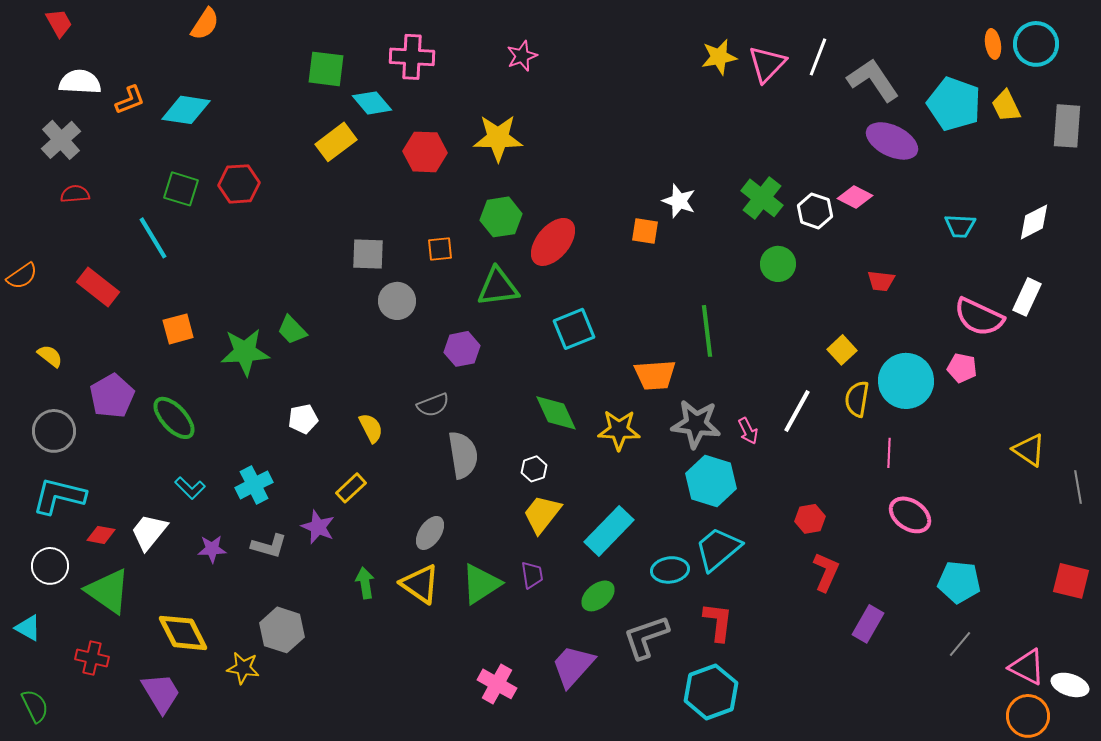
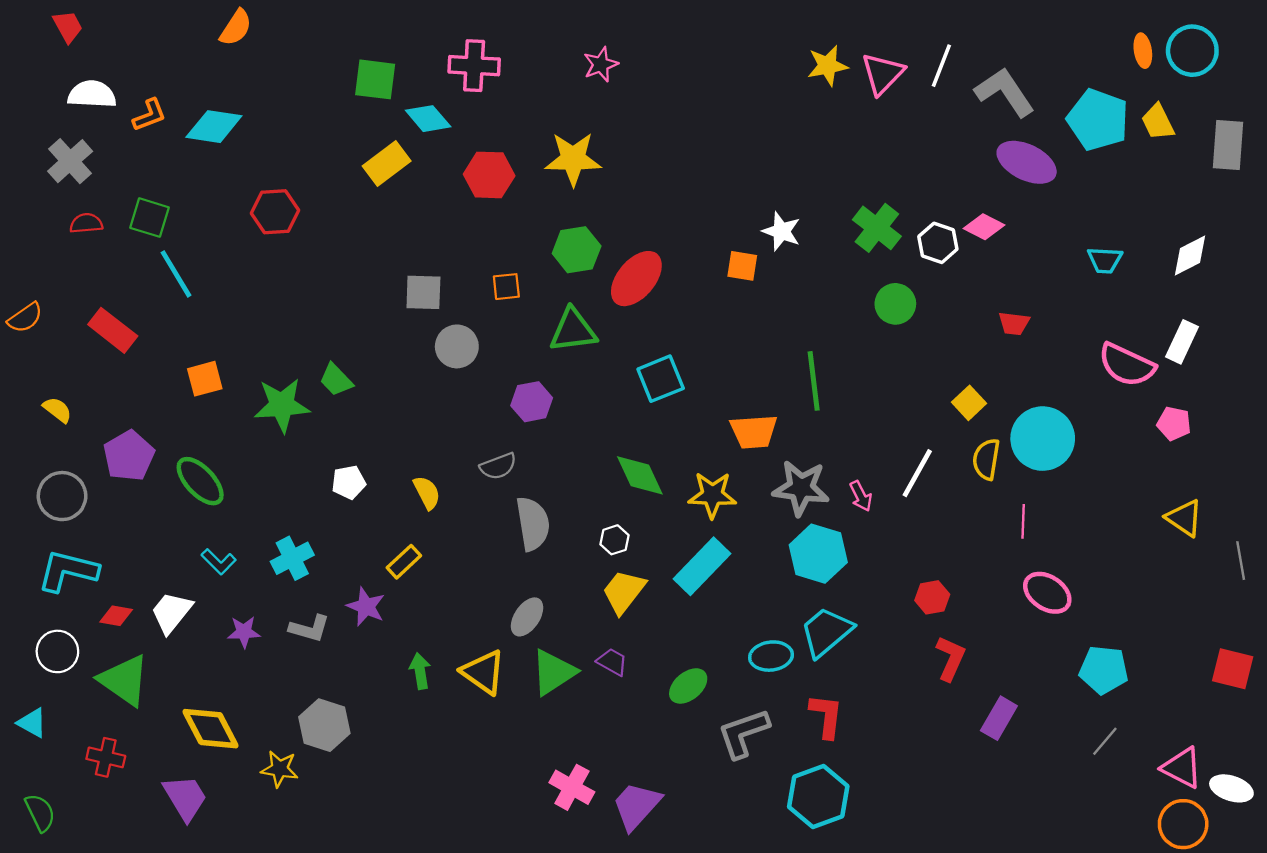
green square: (181, 189) -> (150, 218), moved
pink pentagon: (962, 368) -> (1174, 424), moved
cyan rectangle: (609, 531) -> (702, 566), moved
gray ellipse: (430, 533) -> (527, 617), moved
purple trapezoid: (532, 575) -> (612, 662), turned -52
purple trapezoid: (573, 666) -> (636, 806), moved

